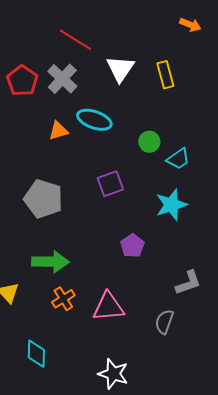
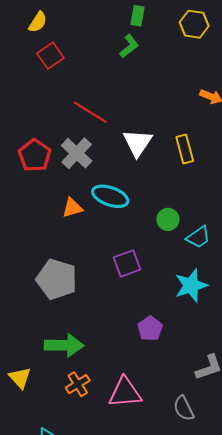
gray semicircle: (164, 322) -> (184, 408), turned -45

